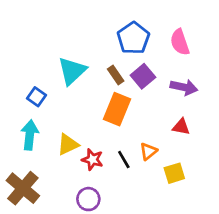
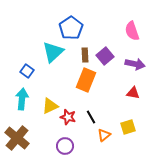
blue pentagon: (133, 38) -> (71, 28), moved
brown rectangle: (116, 75) -> (85, 55), turned 32
orange triangle: (148, 151) -> (104, 135), moved

